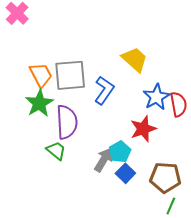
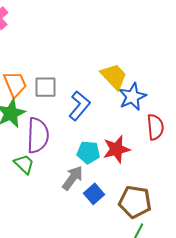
gray square: (70, 75) -> (45, 87), size x0.7
blue star: (156, 97) -> (132, 97), moved
cyan pentagon: (120, 152) -> (88, 152), moved, turned 30

